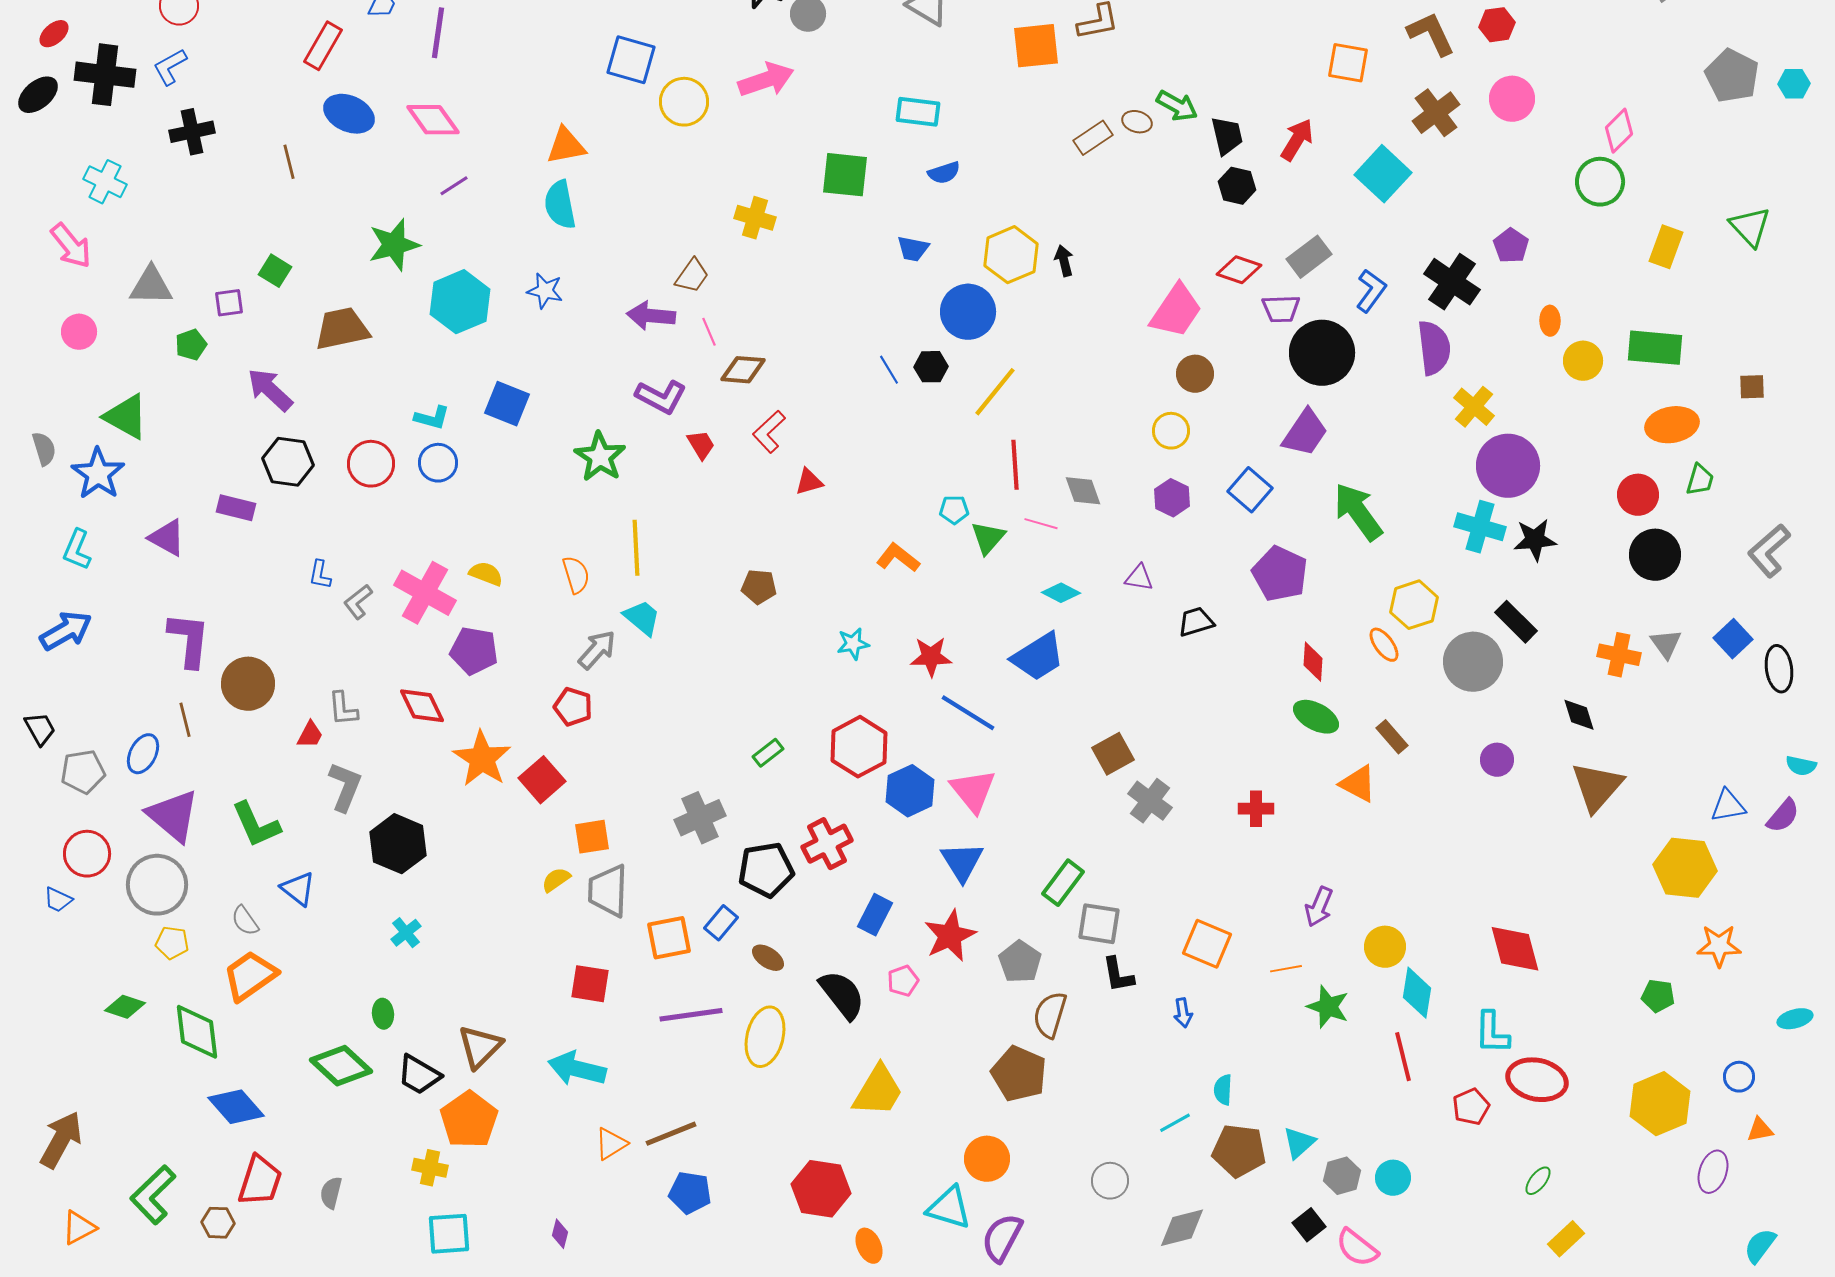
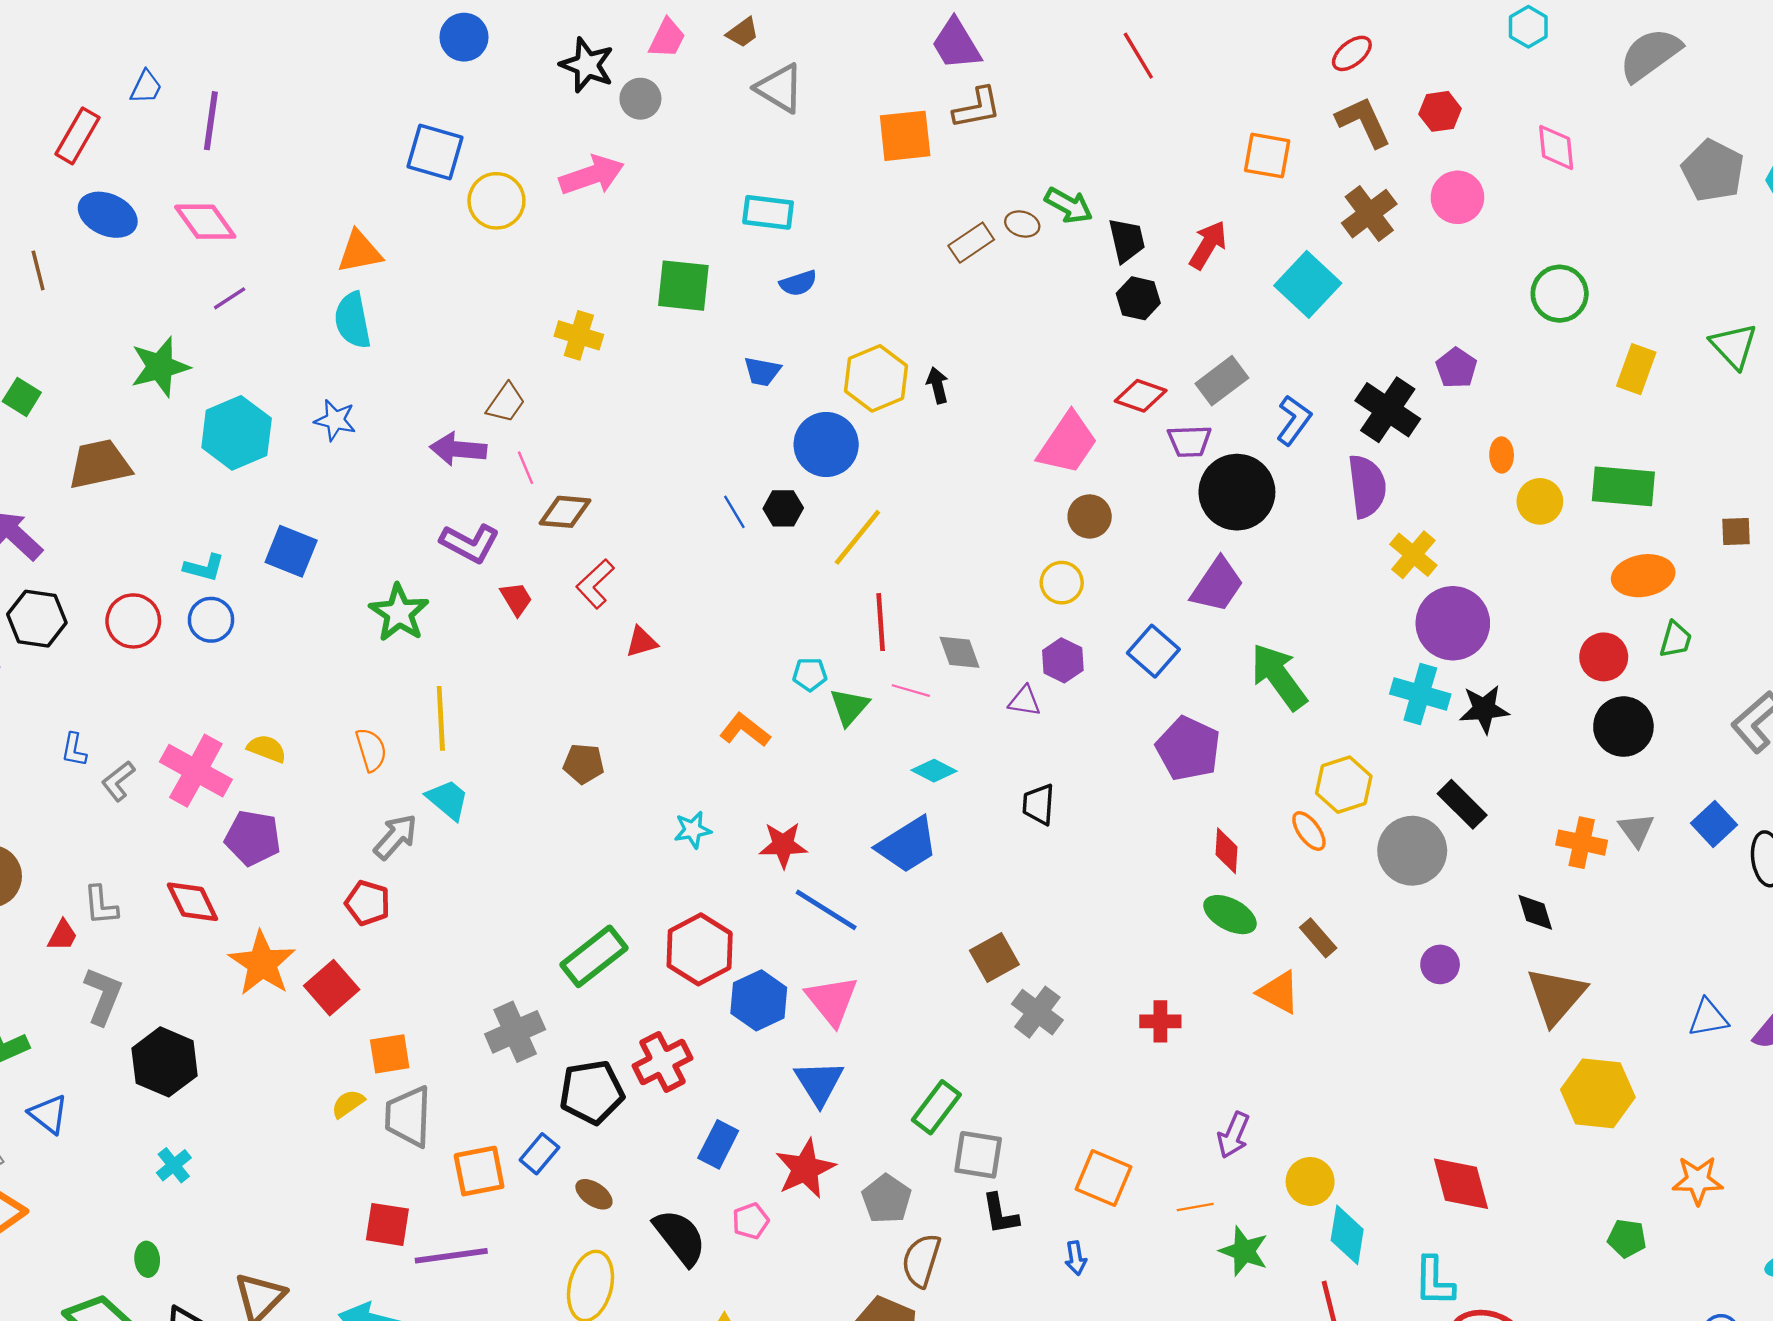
pink diamond: (1619, 131) -> (1556, 147), moved, turned -51
purple triangle: (1139, 578) -> (1025, 701), moved
black trapezoid: (1196, 622) -> (1038, 804), moved, turned -69
green rectangle: (768, 753) -> (594, 956), size x1.8
yellow hexagon: (1685, 868) -> (1598, 1093), moved
purple line: (691, 1015) -> (451, 1256), moved

